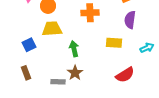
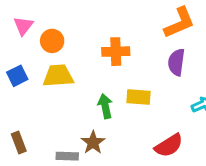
yellow rectangle: (114, 43) -> (138, 97), moved
blue square: (29, 45) -> (17, 76), moved
green arrow: (74, 49) -> (105, 106), moved

